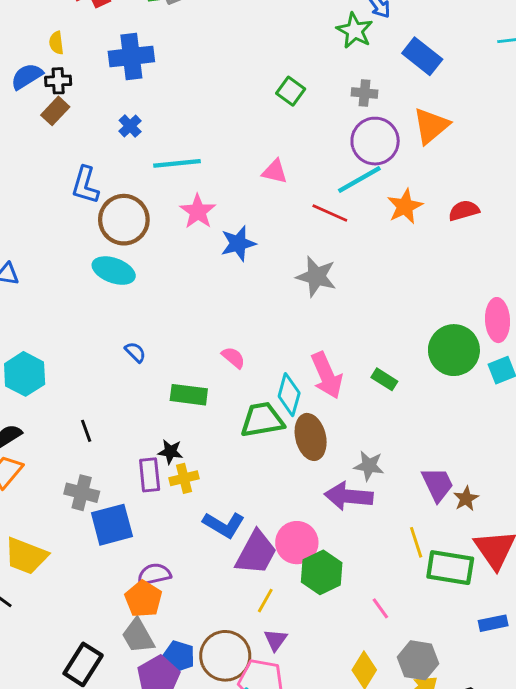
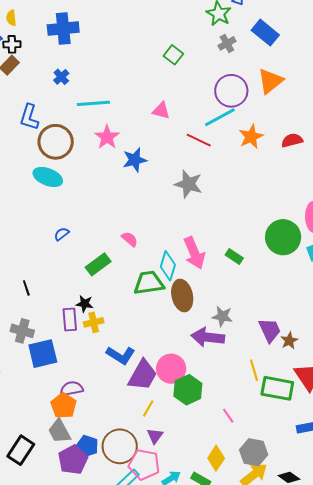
gray cross: (365, 93) -> (227, 43), moved, turned -36
blue semicircle: (135, 352) -> (62, 234), turned -84
green rectangle: (189, 395) -> (98, 264), turned -45

